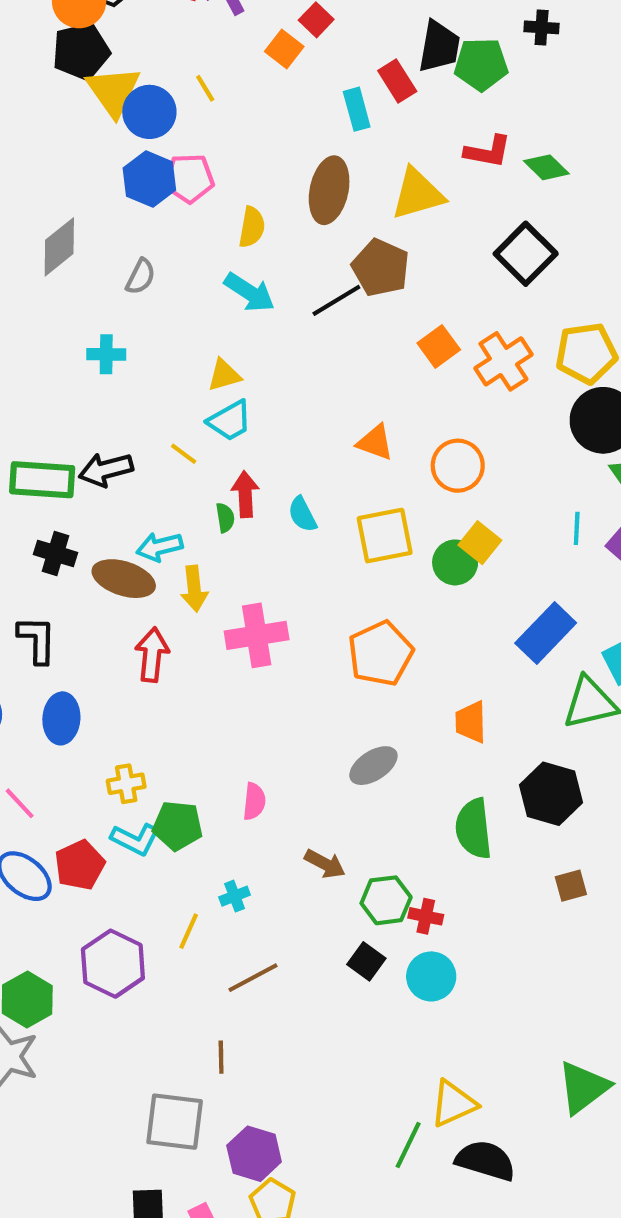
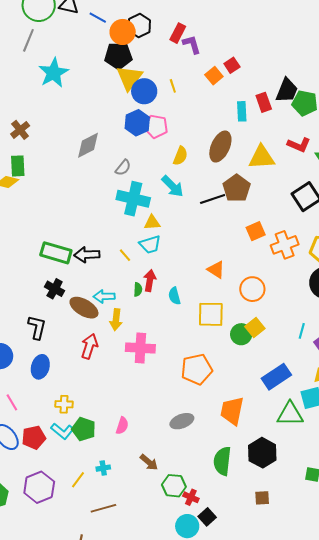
cyan cross: (106, 354) -> (133, 199), moved, size x1.8
orange trapezoid: (471, 722) -> (232, 411), size x1.4
black square: (366, 961) -> (207, 517), moved

